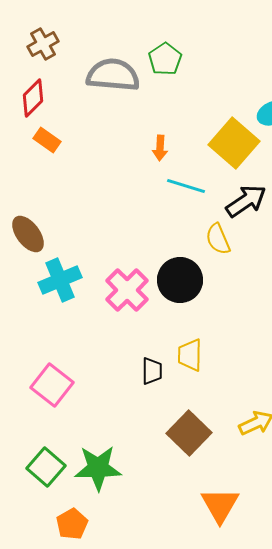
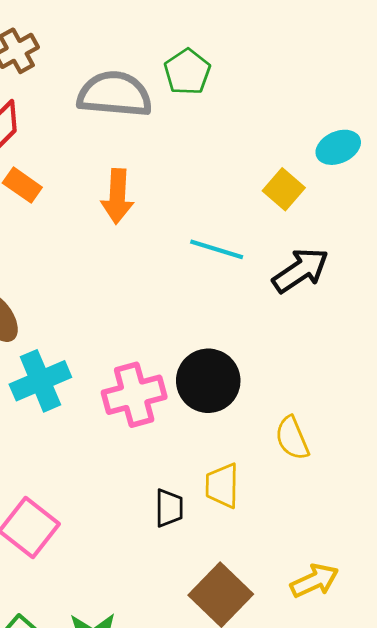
yellow square: (234, 143) -> (284, 189), size x0.6
orange arrow: (160, 148) -> (117, 196), moved, size x1.5
yellow semicircle: (218, 239) -> (292, 438), moved
pink cross: (127, 290) -> (134, 395), turned 30

